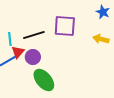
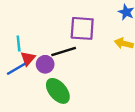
black line: (34, 35) -> (64, 52), moved

